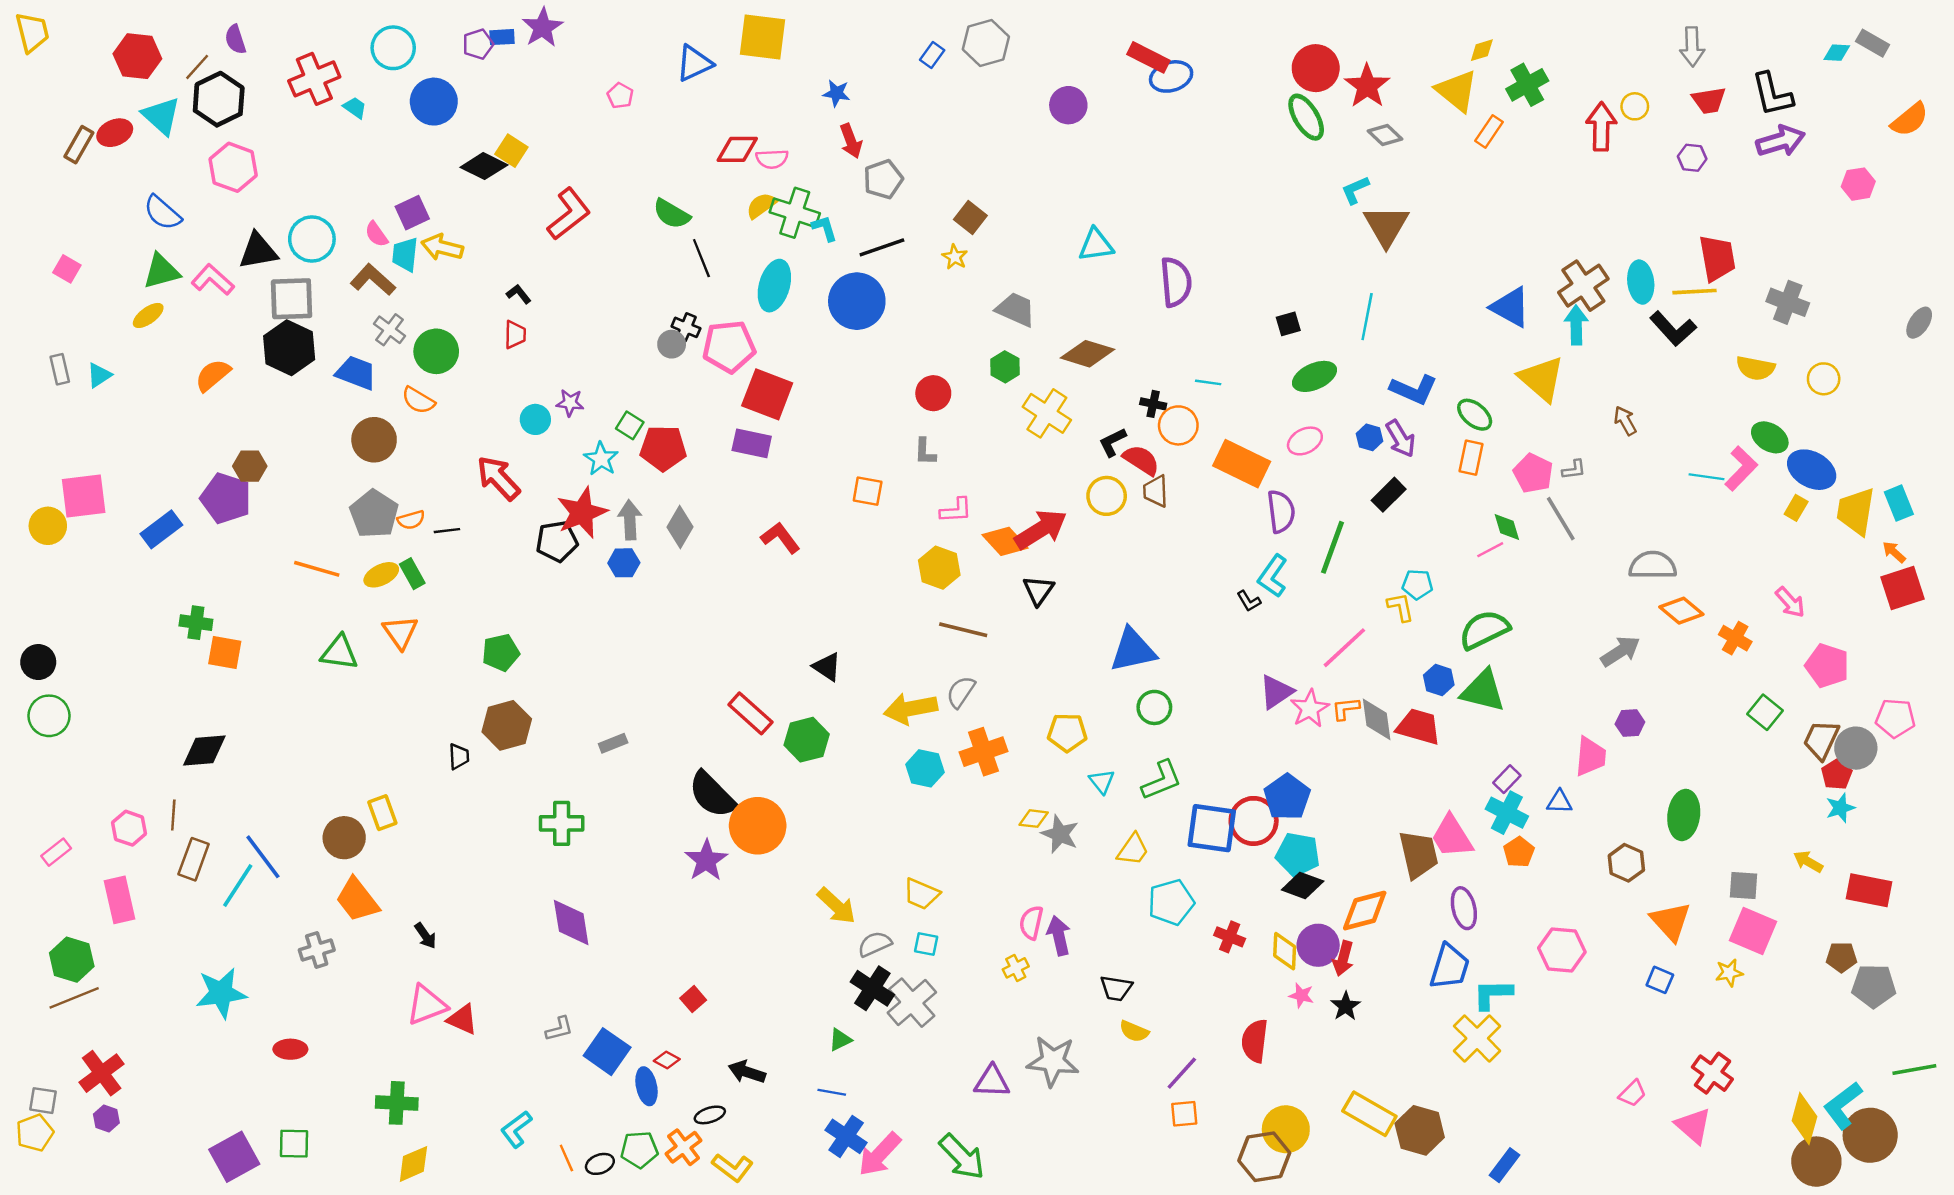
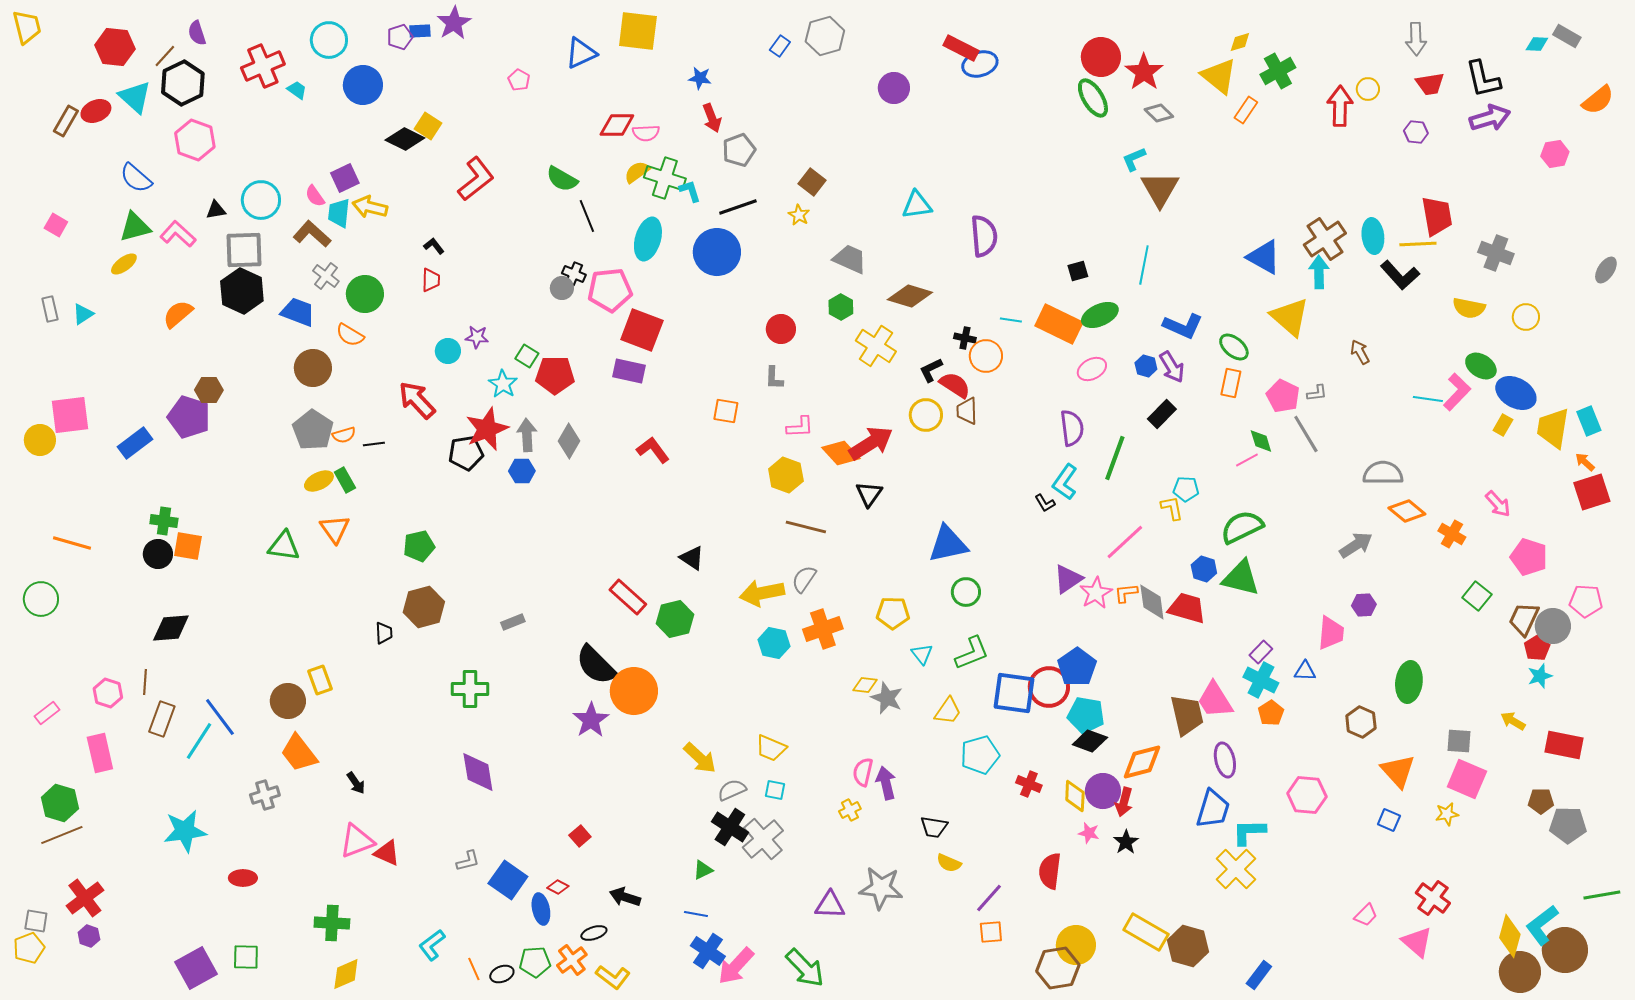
black triangle: (258, 251) -> (216, 210), size x0.6
orange rectangle: (1242, 464) -> (1059, 324), moved
orange line: (317, 569) -> (72, 543), moved
black circle: (38, 662) -> (158, 554), moved

